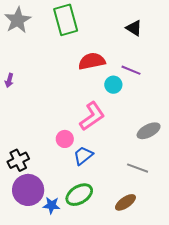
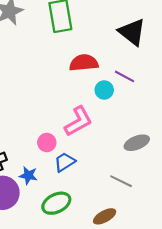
black triangle: (134, 28) -> (132, 32), size x1.6
blue star: (51, 205) -> (28, 175), moved

